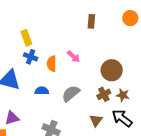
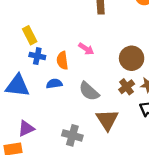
blue semicircle: (42, 91) -> (54, 84), moved
gray semicircle: (71, 94) -> (89, 91), turned -90
brown triangle: (96, 120) -> (107, 120), moved, size x1.5

